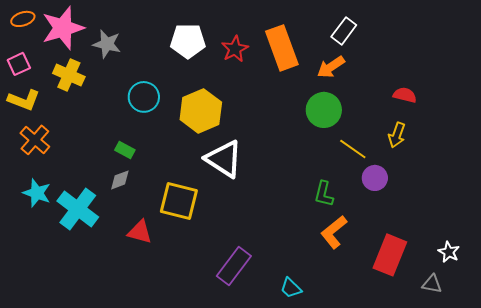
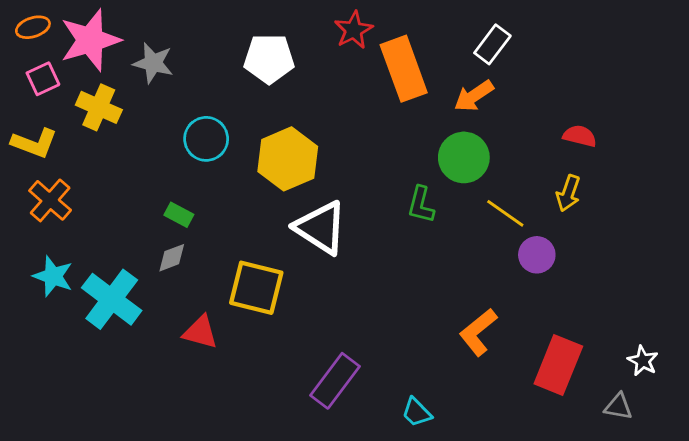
red star: (235, 49) -> (354, 30), moved
pink square: (19, 64) -> (43, 79), moved
green L-shape: (324, 194) -> (421, 205), moved

